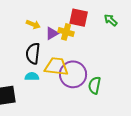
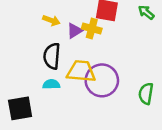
green semicircle: (95, 85) -> (146, 94), moved

